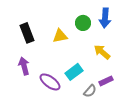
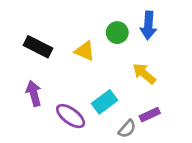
black rectangle: (27, 33) -> (38, 47), turned -42
yellow triangle: (60, 36) -> (85, 51), turned 35

